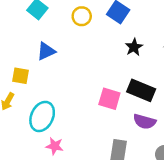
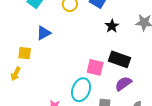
cyan ellipse: (42, 116) -> (81, 90), moved
purple semicircle: (145, 122) -> (123, 84), turned 132

